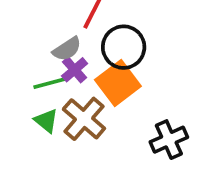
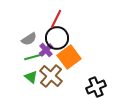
black circle: (124, 47) -> (57, 38), moved
gray semicircle: (67, 49) -> (29, 39), moved

